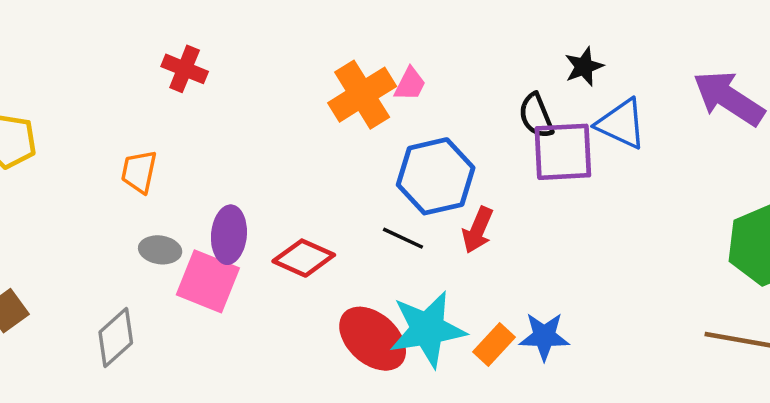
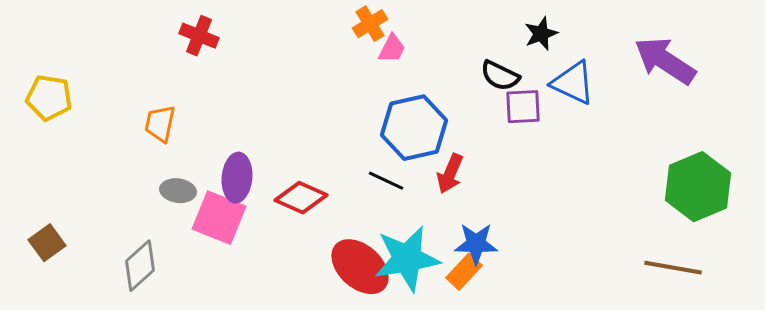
orange cross: (362, 95) -> (370, 24), moved, size x0.6
black semicircle: (536, 116) -> (500, 76), turned -42
purple square: (563, 152) -> (523, 107), size x0.7
blue star: (544, 336) -> (476, 244), moved

